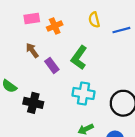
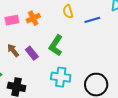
pink rectangle: (32, 18) -> (12, 20), moved
brown arrow: (32, 50) -> (13, 50), moved

